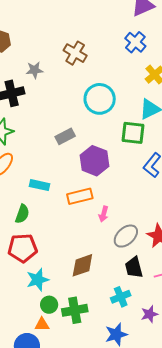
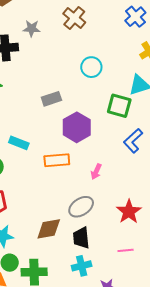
cyan circle: (100, 99) -> (91, 67), size x0.7
pink arrow: (104, 214) -> (96, 172), moved
gray ellipse: (126, 236) -> (81, 207), moved
black trapezoid: (134, 267) -> (81, 238), moved

